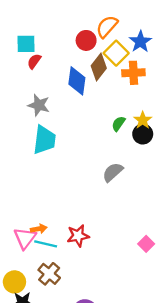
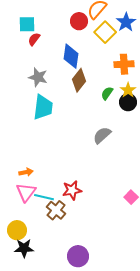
brown diamond: (99, 67) -> (79, 80), moved
orange cross: (133, 73) -> (124, 64), moved
orange arrow: (39, 229) -> (26, 172), moved
brown cross: (49, 274) -> (56, 210), moved

